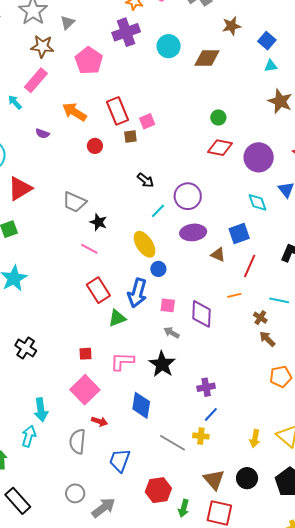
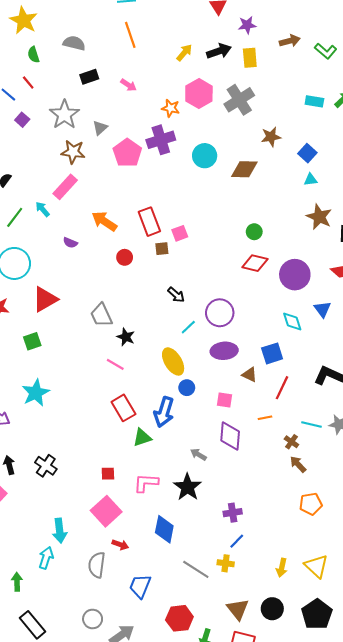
pink pentagon: (89, 61) -> (127, 153), moved
gray trapezoid: (74, 202) -> (101, 315), turned 40
pink square: (168, 305) -> (225, 400), moved

